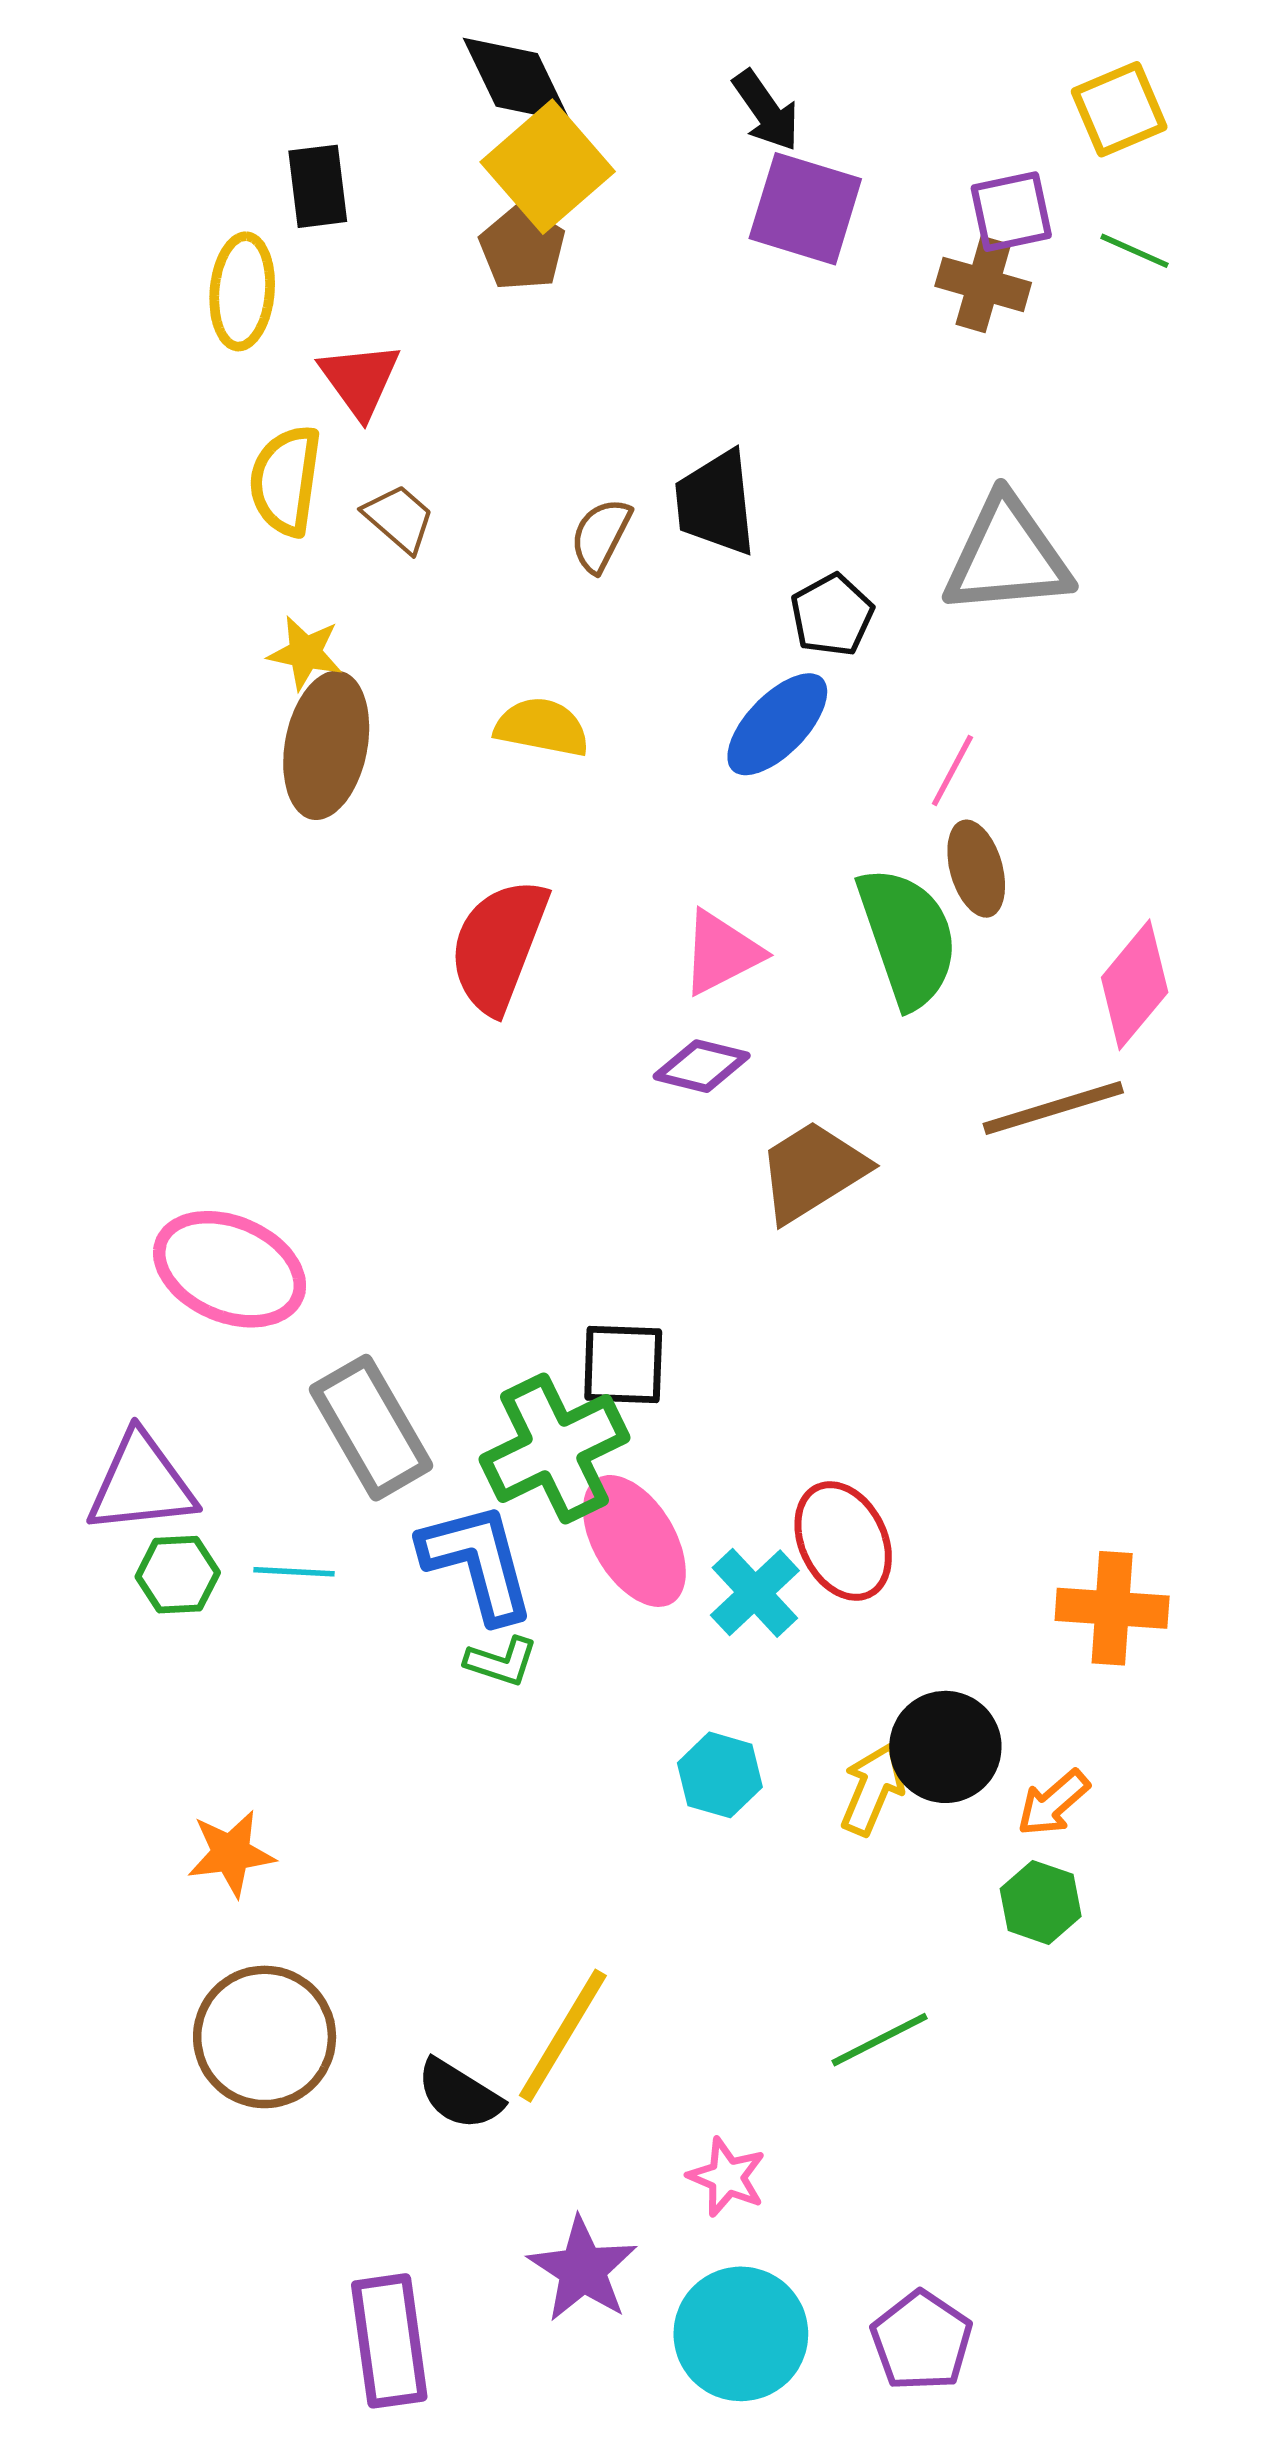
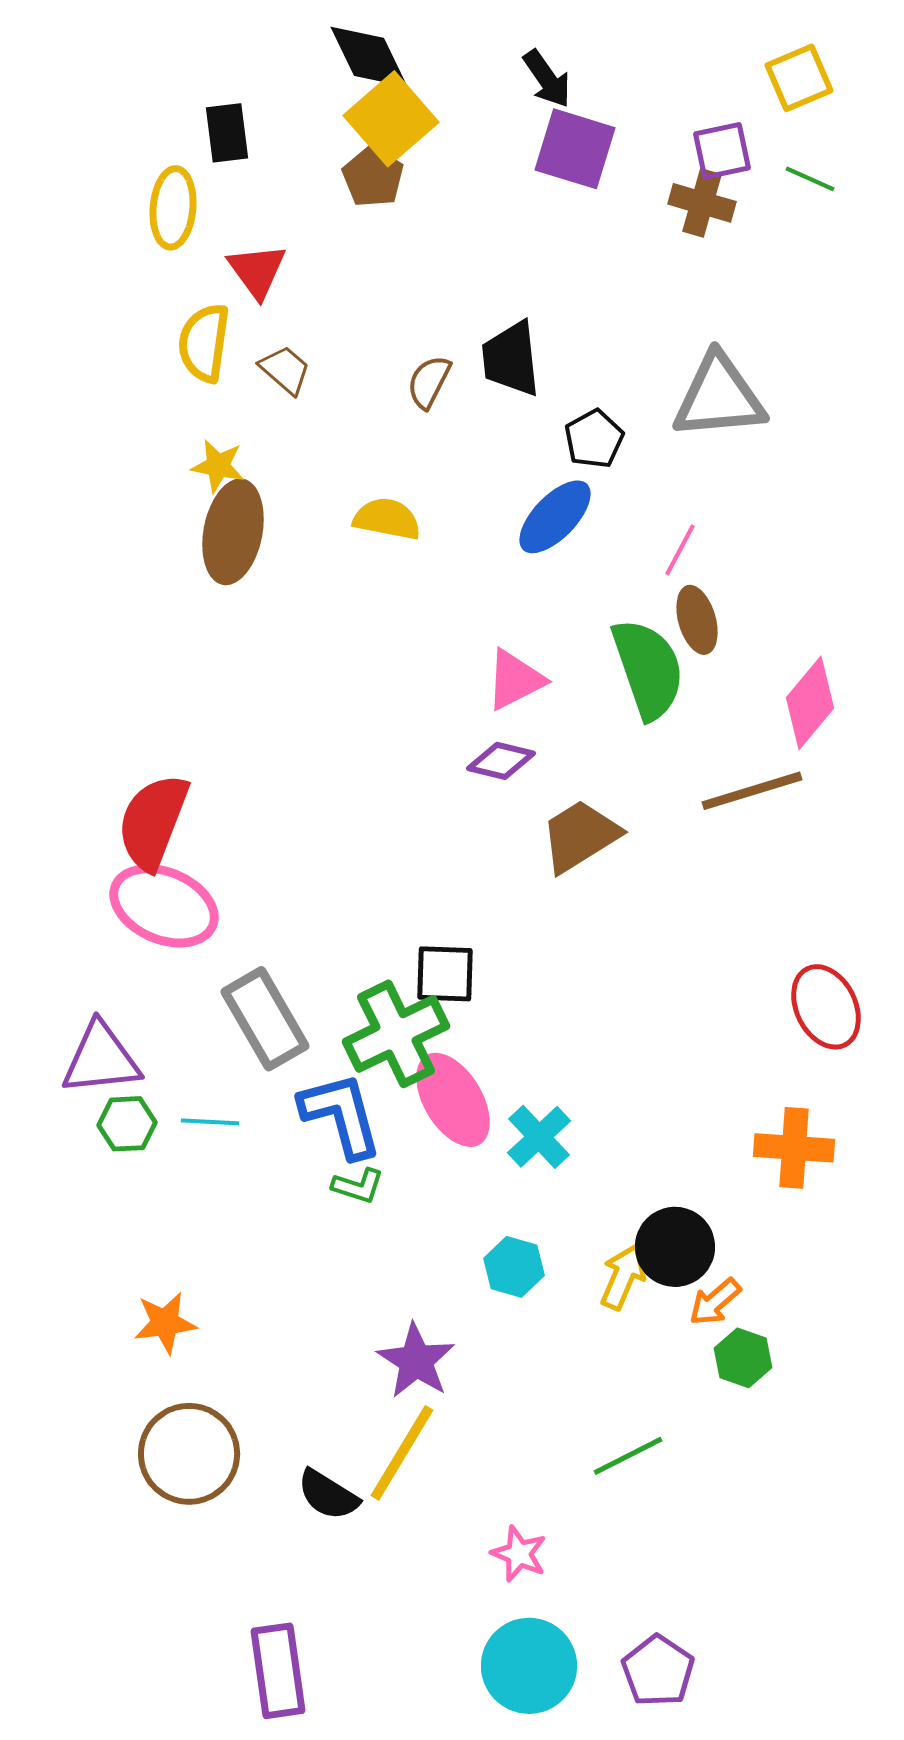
red semicircle: (499, 946) -> (153, 822), moved
red ellipse: (843, 1541) -> (826, 1007), moved
orange arrow: (1053, 1803) -> (715, 1302), moved
purple star: (583, 2269) -> (416, 1361), moved

